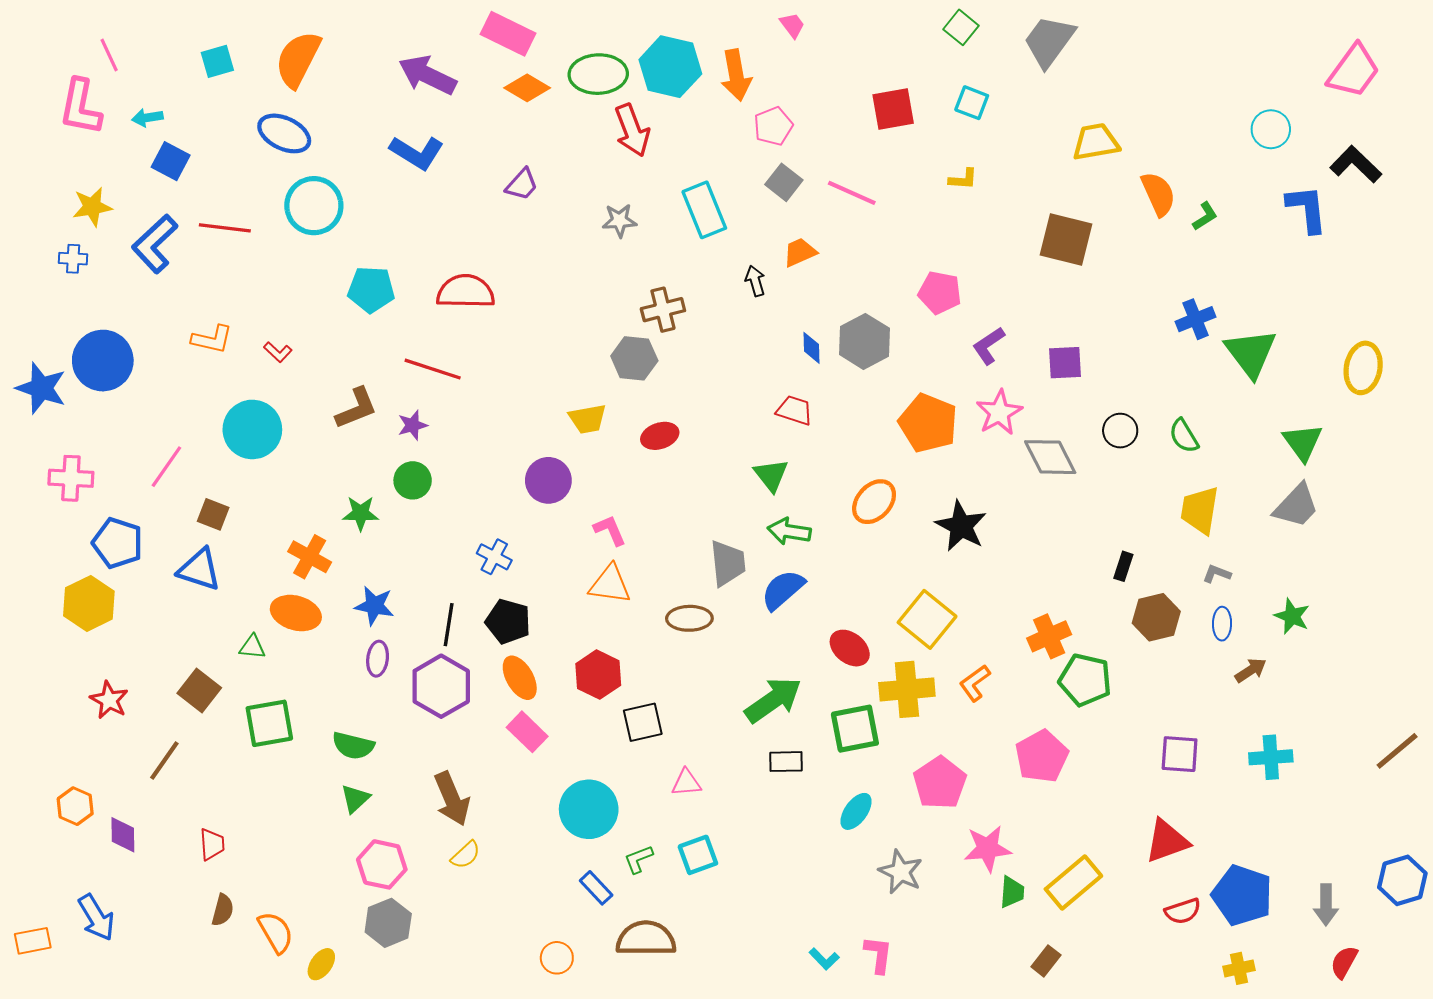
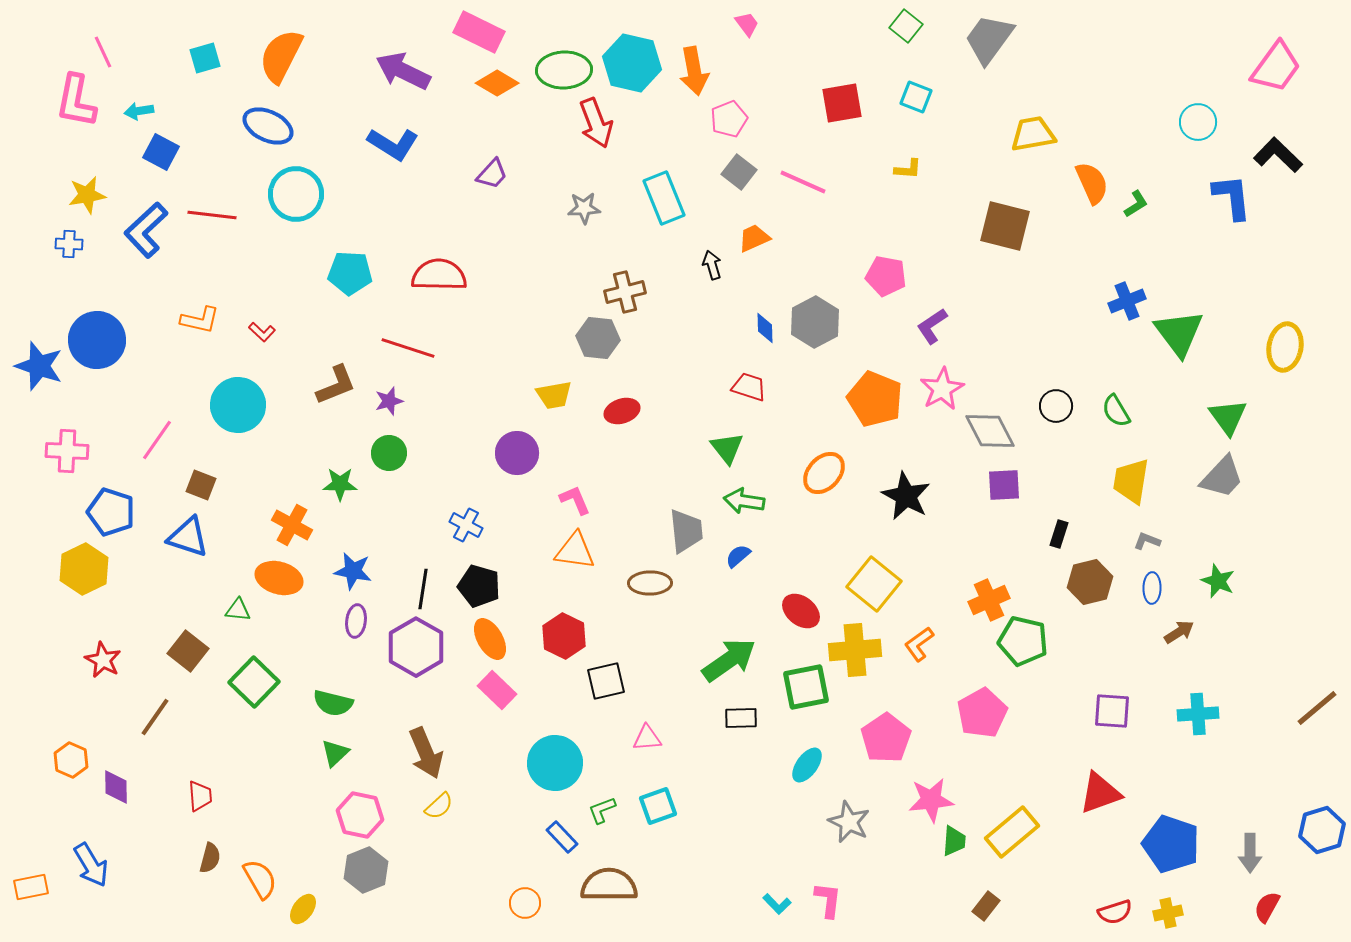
purple square: (1065, 363) -> (1004, 485), moved
blue semicircle: (783, 590) -> (738, 556), size x0.6
green square: (269, 723) -> (254, 682), turned -36
red semicircle: (1183, 911) -> (1115, 912), moved

